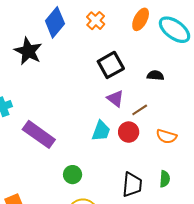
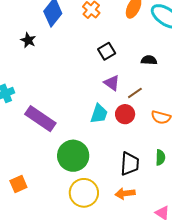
black star: (28, 51) -> (28, 40), size x0.6
black square: (111, 65) -> (107, 51), size x0.7
green circle: (73, 175) -> (73, 156), size x1.8

